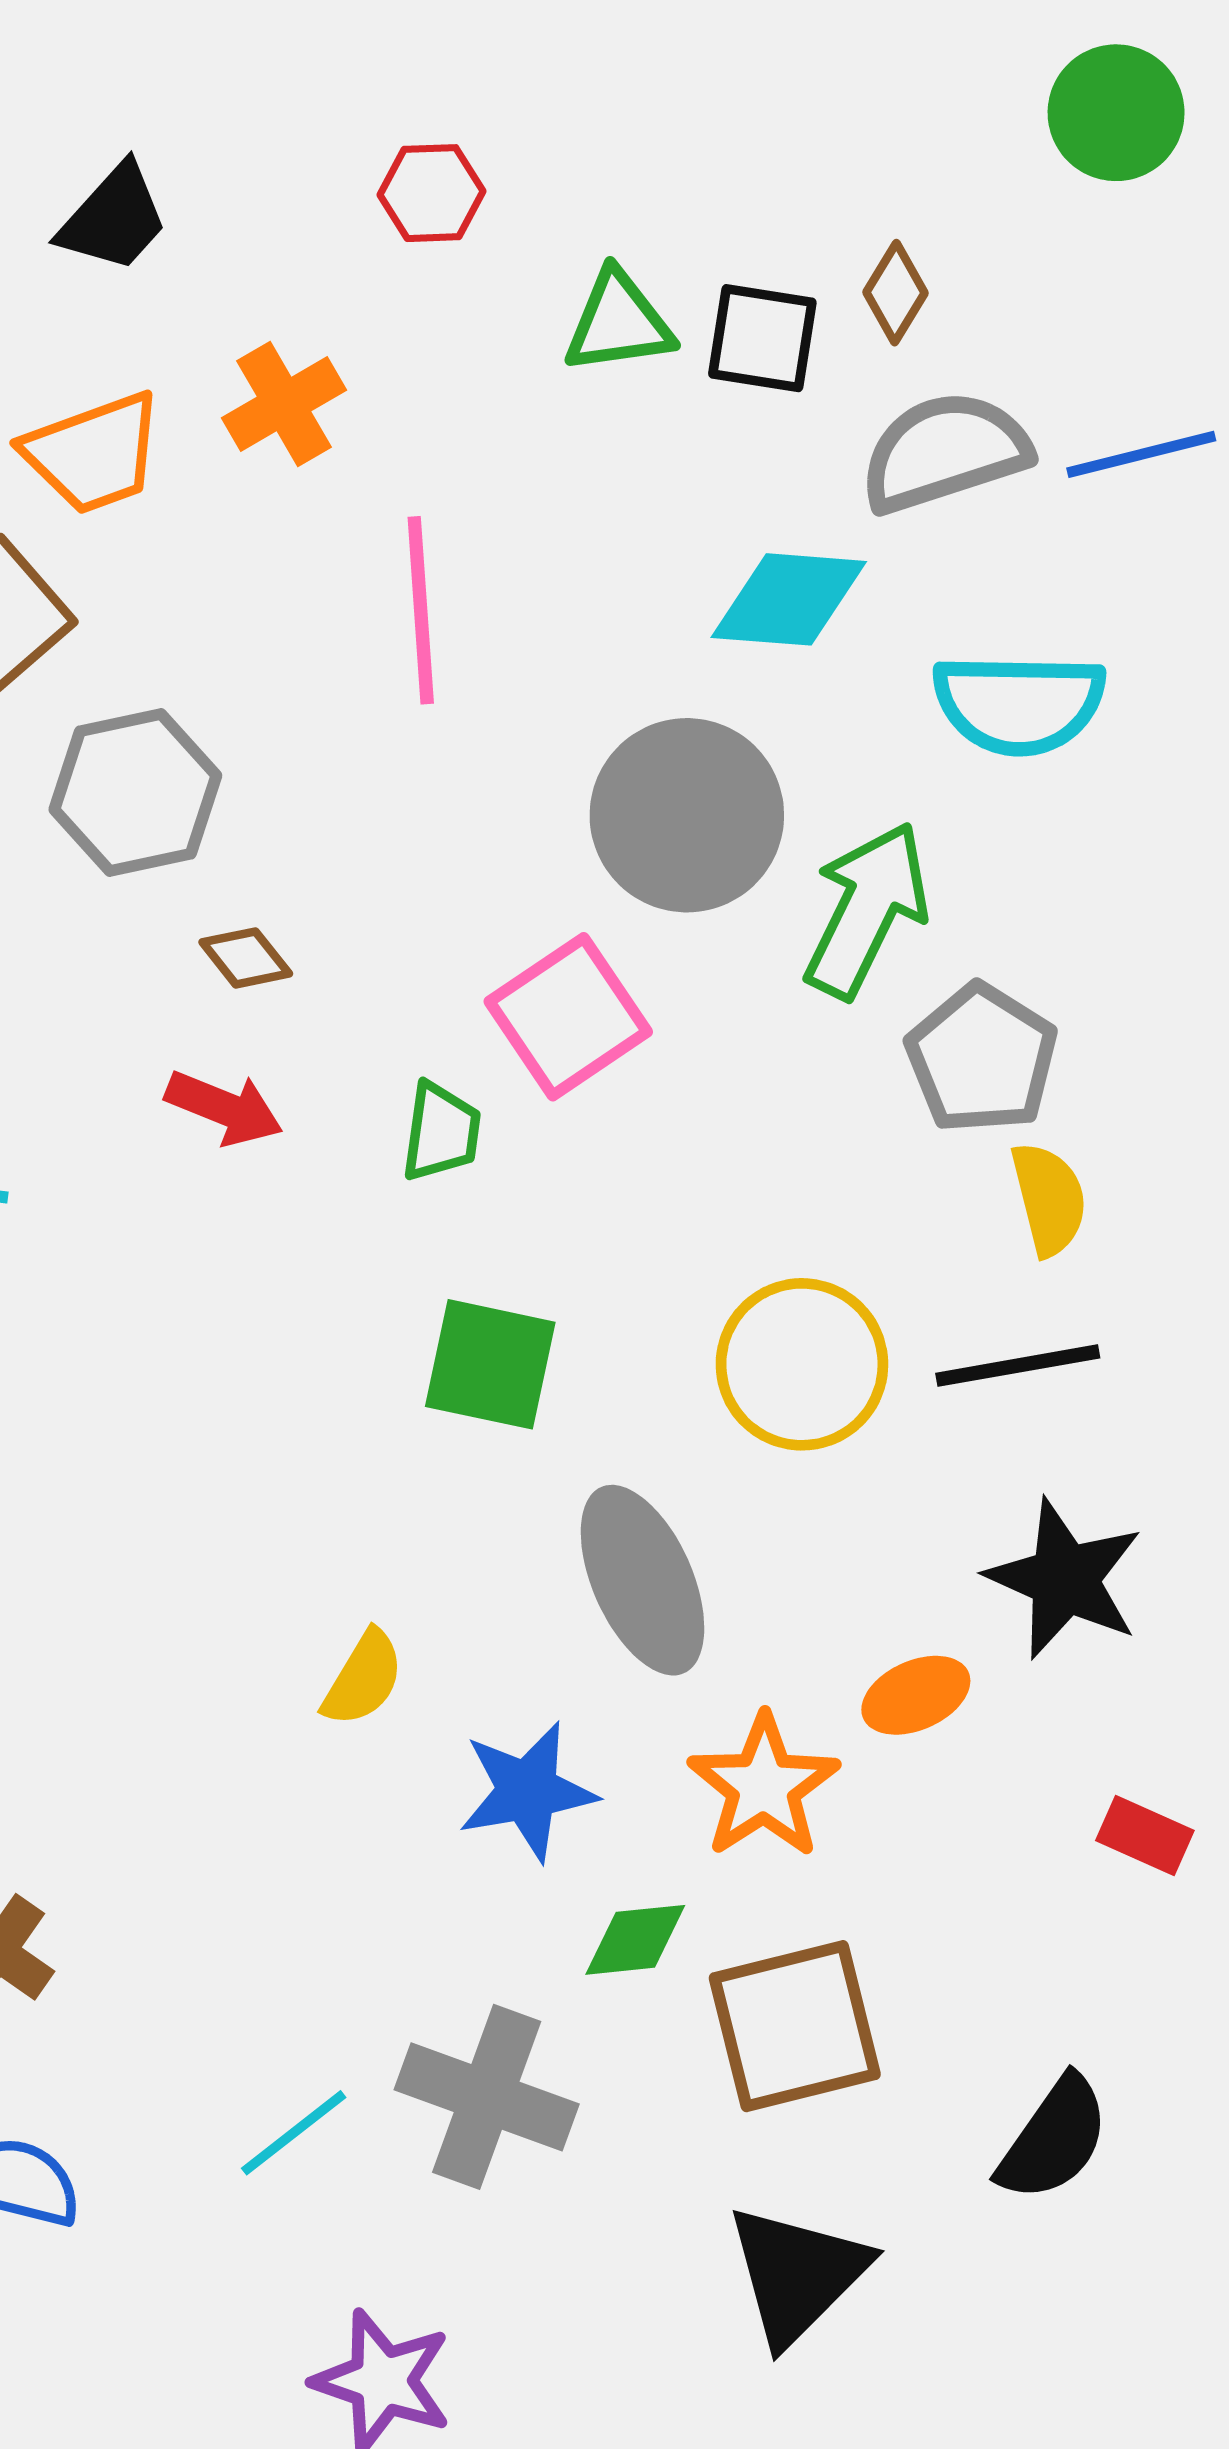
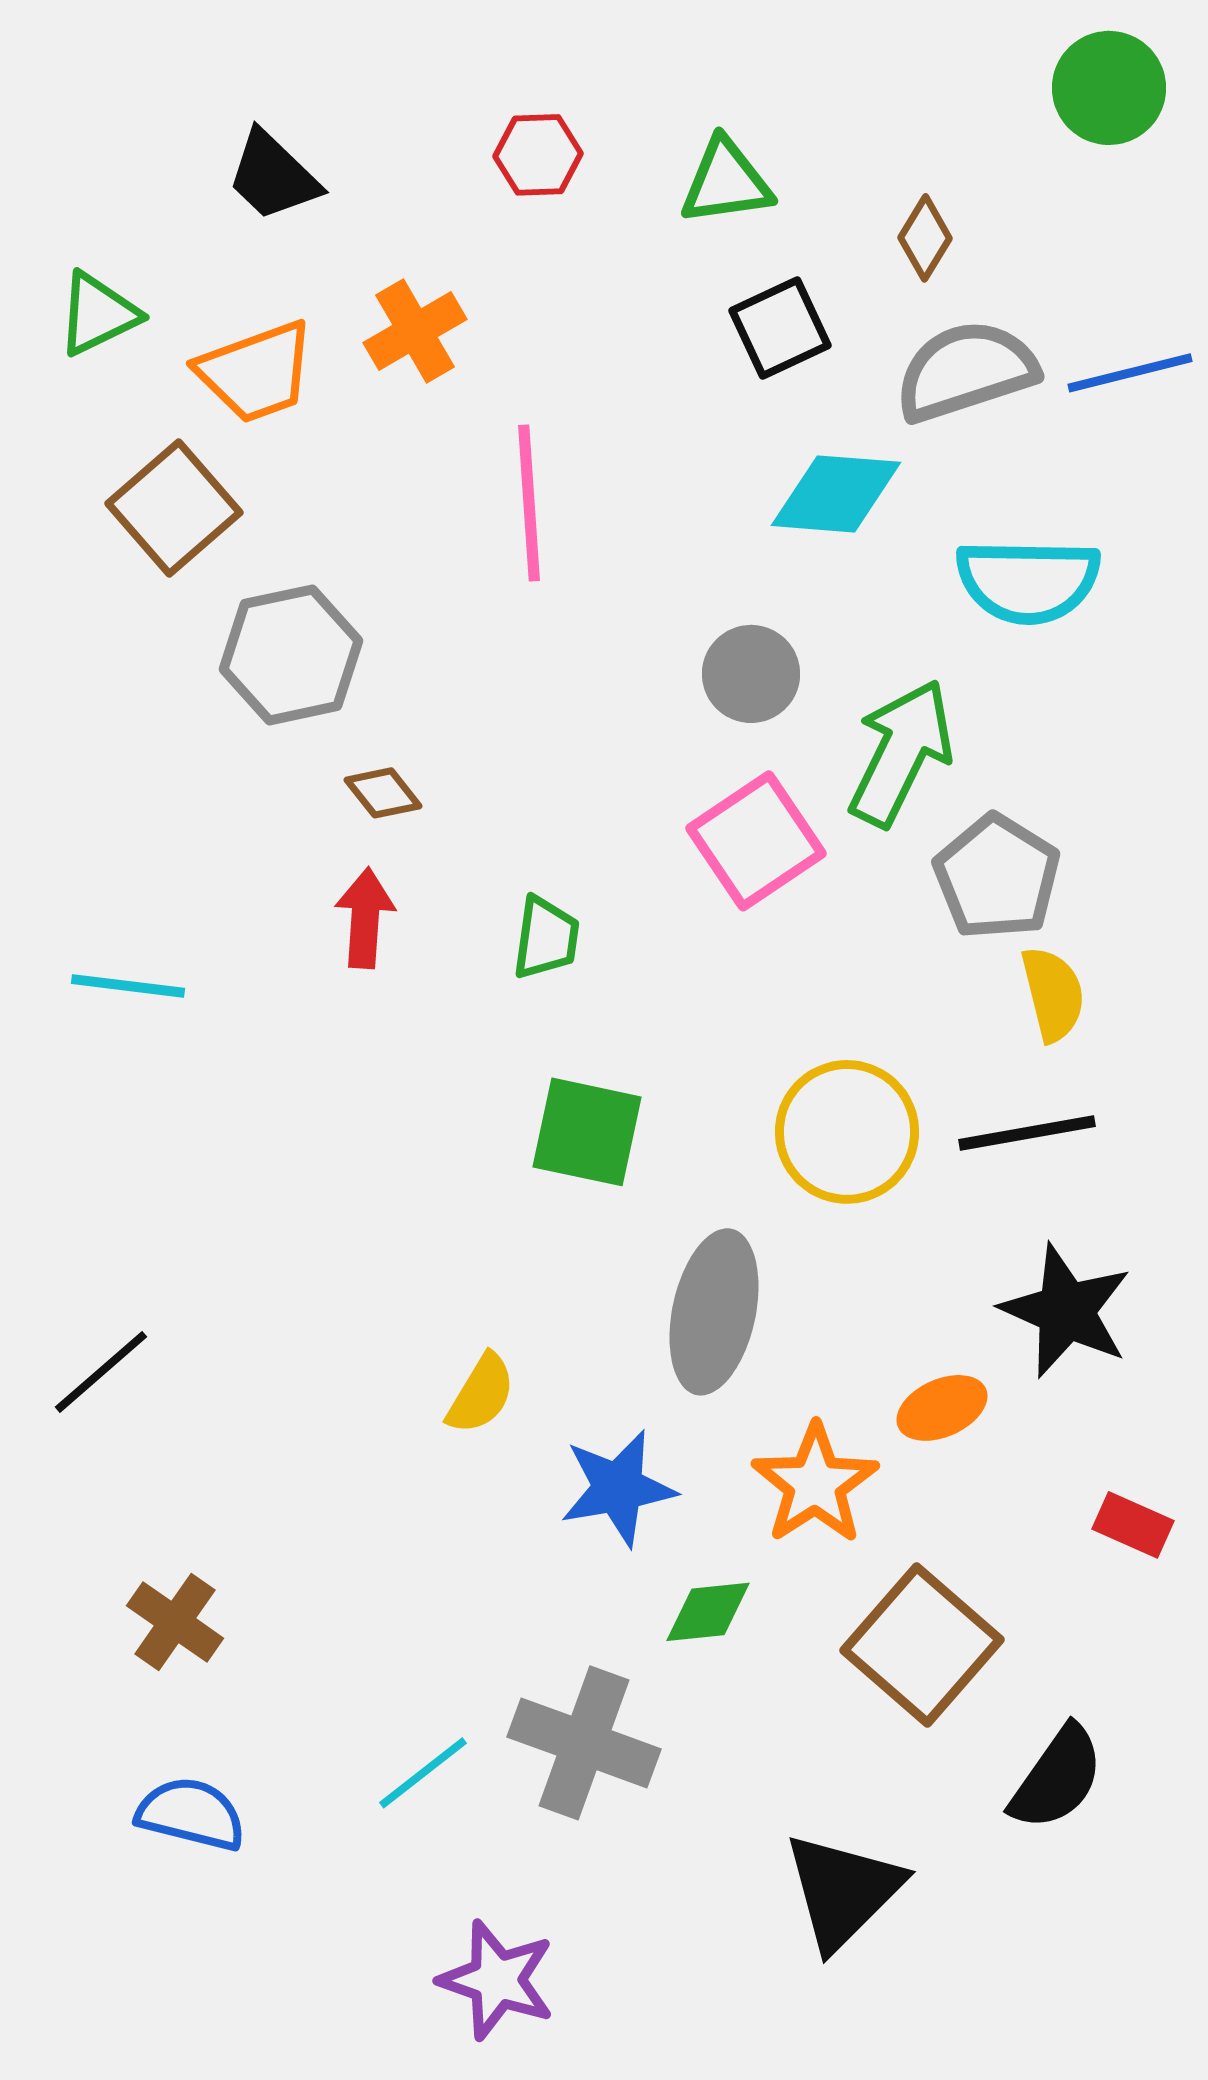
black trapezoid: (114, 218) -> (273, 176), turned 92
green triangle: (619, 323) -> (726, 182), moved
black square: (762, 338) -> (780, 328), moved, turned -34
gray circle: (687, 815) -> (751, 674), size x0.6
pink square: (568, 1017) -> (756, 841), moved
red arrow: (224, 1108) -> (365, 918), turned -108
gray ellipse: (643, 1580) -> (714, 1312), turned 36
brown square: (795, 2026) -> (922, 1645), moved, turned -35

